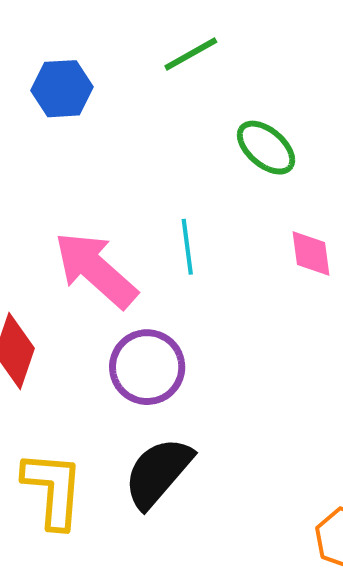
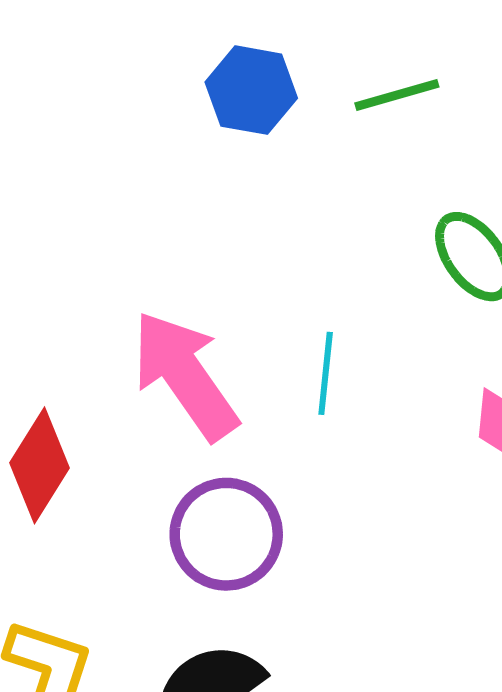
blue hexagon: (62, 89) -> (251, 90), moved

